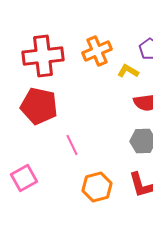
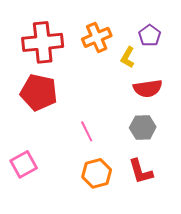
yellow L-shape: (128, 71) -> (128, 57), turned -90
pink line: (72, 145) -> (87, 131), moved

